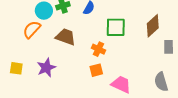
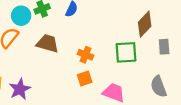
green square: (116, 27) -> (126, 52), moved
purple star: (46, 68) -> (20, 89), moved

